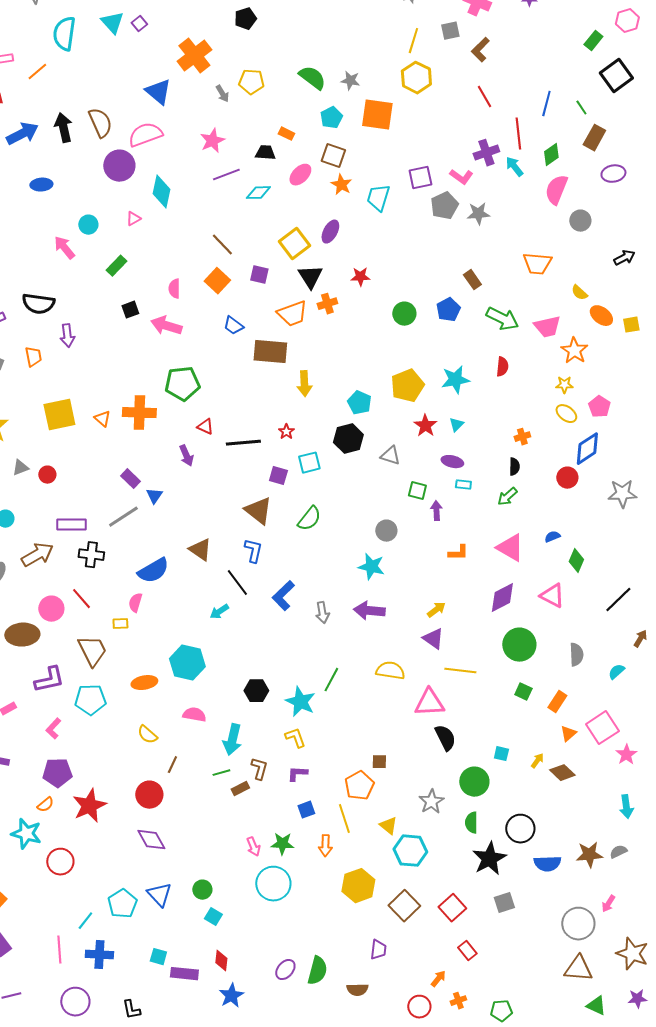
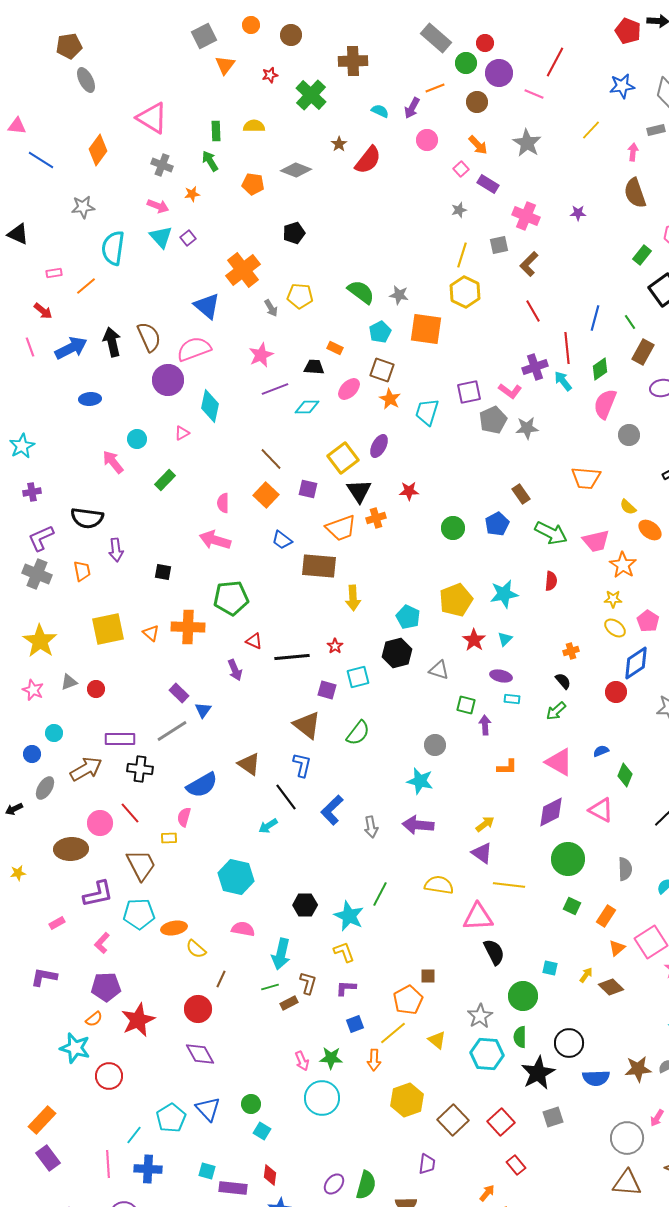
black square: (130, 310) -> (163, 572), moved, turned 30
black semicircle: (514, 467) -> (563, 681), turned -42
orange ellipse: (144, 683) -> (174, 928), moved
yellow line: (344, 819) -> (393, 1033), turned 68
cyan hexagon: (410, 851) -> (487, 1054), moved

